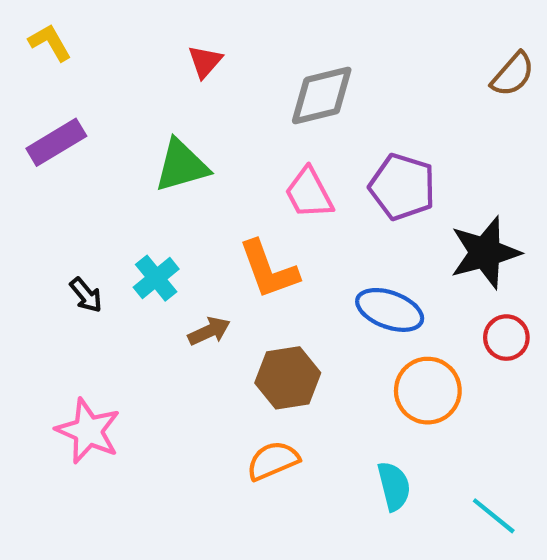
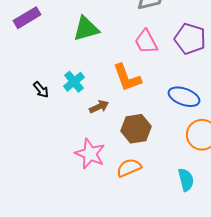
pink star: (88, 431) -> (90, 154), moved

